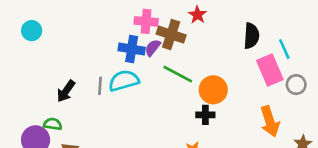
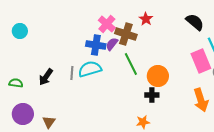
pink cross: (146, 21) -> (107, 24), turned 36
black semicircle: (251, 36) -> (195, 22), moved, turned -54
green line: (178, 74) -> (131, 64), turned 35
green semicircle: (53, 124) -> (16, 83), moved

